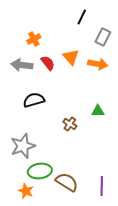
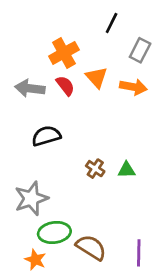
orange cross: (34, 39) -> (64, 53), moved, size x1.5
green triangle: (98, 111) -> (127, 170), moved

